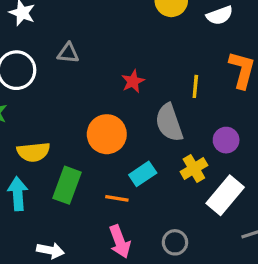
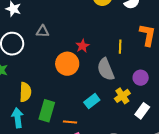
orange circle: (107, 134) -> (67, 64), moved
yellow semicircle: (33, 152) -> (25, 92), turned -78
white rectangle: (225, 195) -> (142, 111), size x0.7
orange line: (117, 198) -> (70, 122), moved

